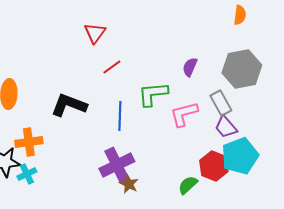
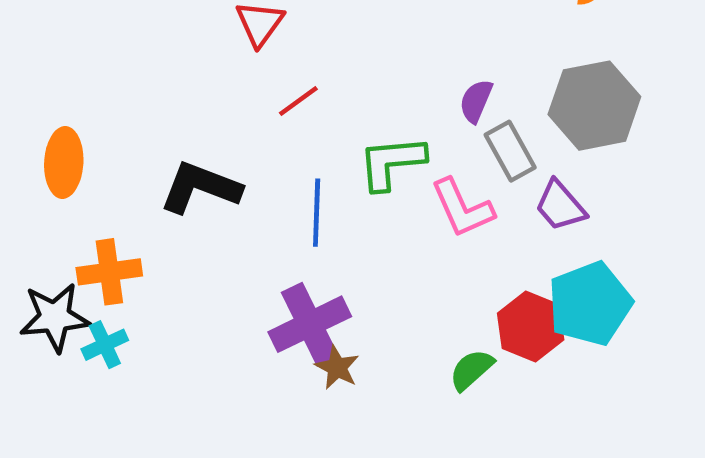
gray rectangle: (221, 103) -> (510, 151), moved
pink L-shape: (184, 114) -> (462, 208), turned -100
purple trapezoid: (226, 127) -> (560, 206), moved

